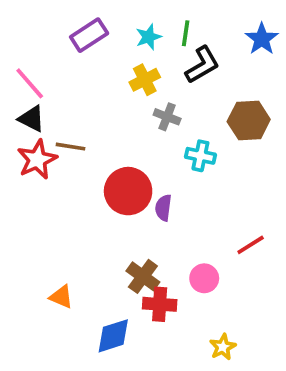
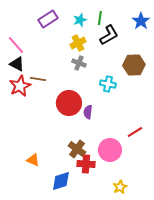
gray cross: (167, 117) -> (79, 63), moved
pink circle: (204, 278) -> (110, 150), size x1.5

